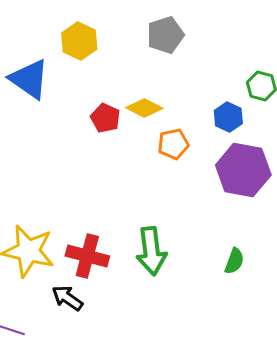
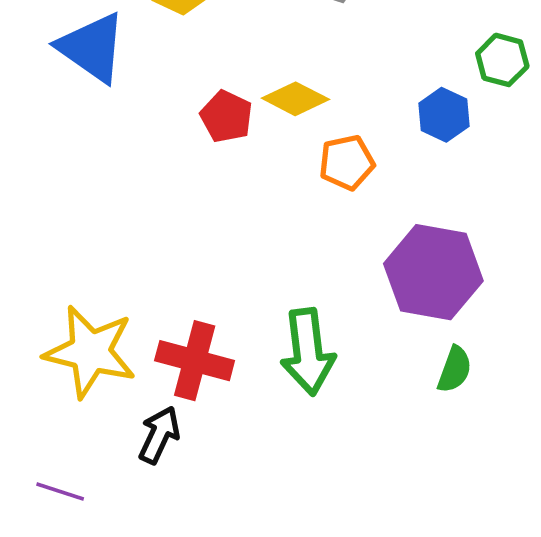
purple hexagon: (243, 170) -> (433, 272), moved
black arrow: (67, 298) -> (159, 435), turned 80

